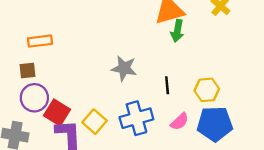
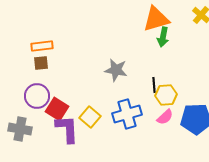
brown square: (28, 71) -> (41, 63), moved
yellow hexagon: (207, 90) -> (166, 95), moved

